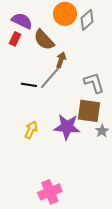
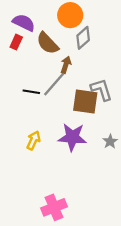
gray diamond: (87, 20) -> (83, 38), moved
brown square: (89, 111) -> (85, 102), moved

